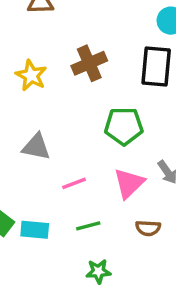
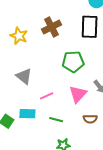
gray triangle: (36, 147) -> (24, 76), turned 30
green line: (88, 226) -> (56, 120), turned 32
cyan rectangle: (35, 230) -> (27, 114), moved

